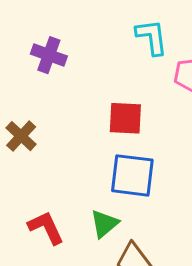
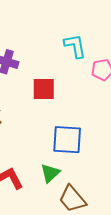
red square: (125, 118) -> (44, 89), moved

